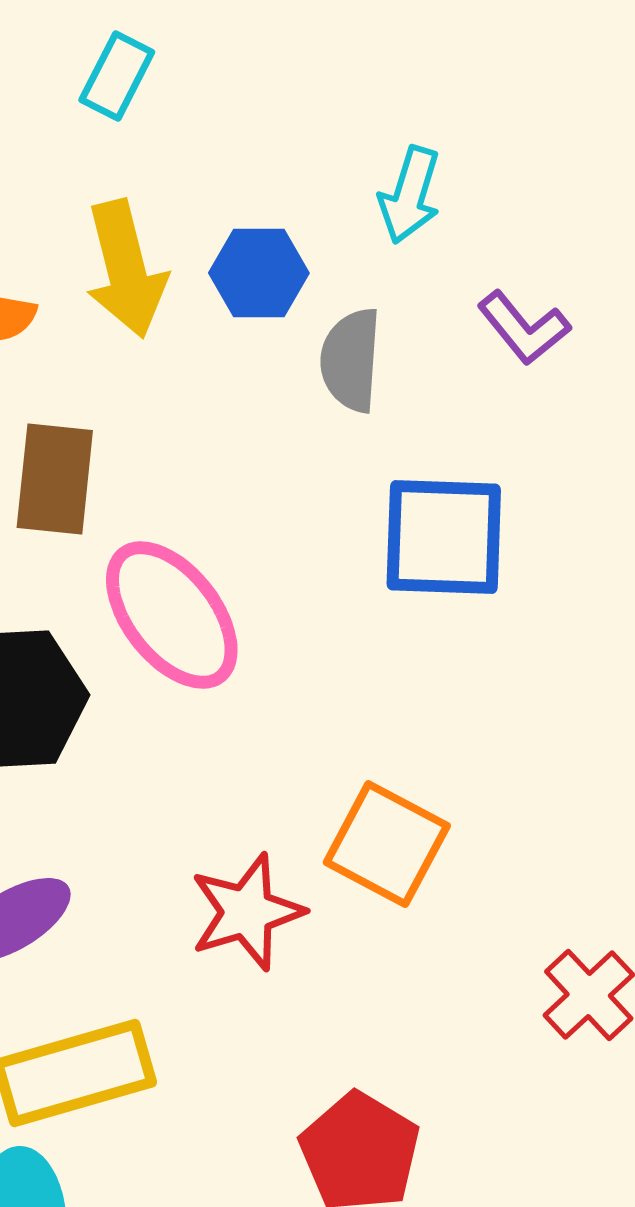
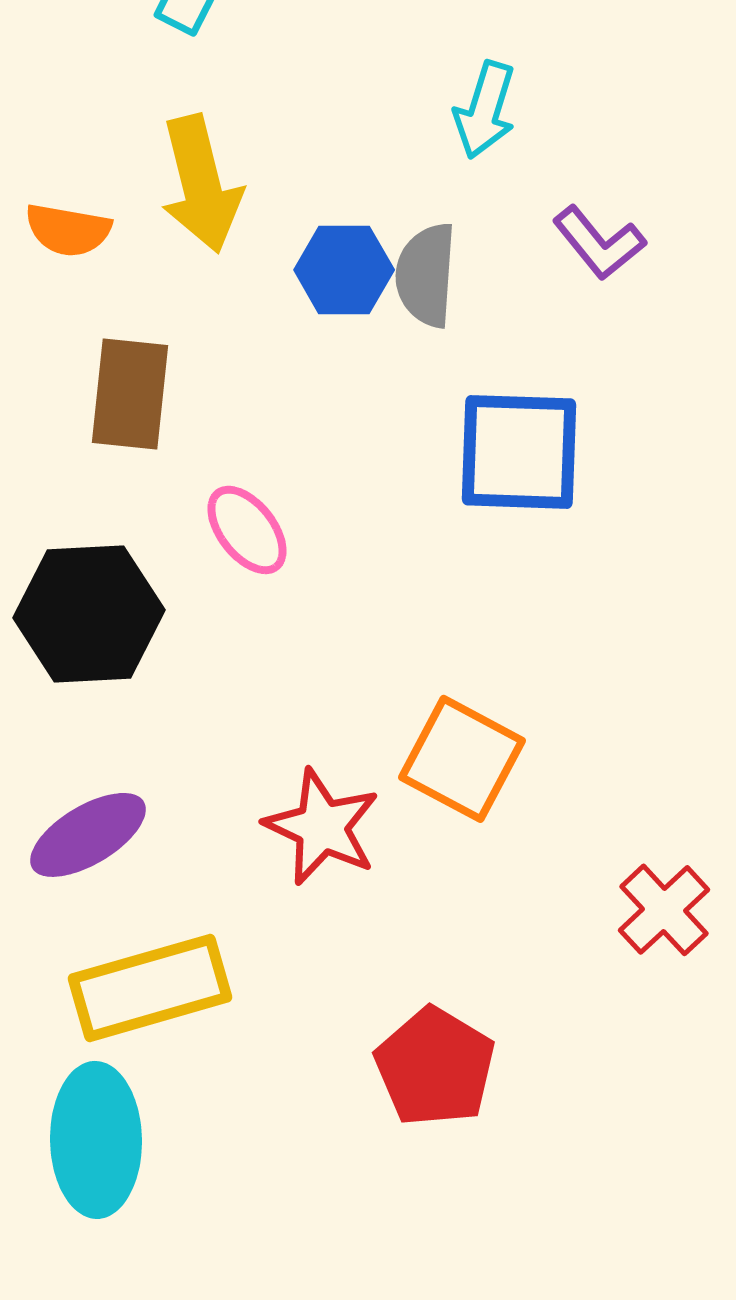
blue hexagon: (259, 273) -> (344, 270), moved
pink ellipse: (172, 615) -> (247, 530), size x0.6
red star: (247, 912) -> (322, 827), turned -30

